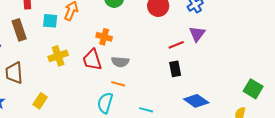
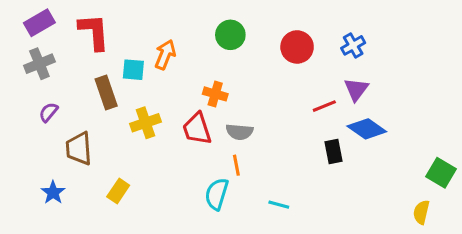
brown rectangle: (19, 30) -> (106, 92), moved
black rectangle: (175, 69) -> (333, 152), moved
orange line: (118, 84) -> (236, 165), turned 64
blue diamond: (196, 101) -> (367, 129), moved

